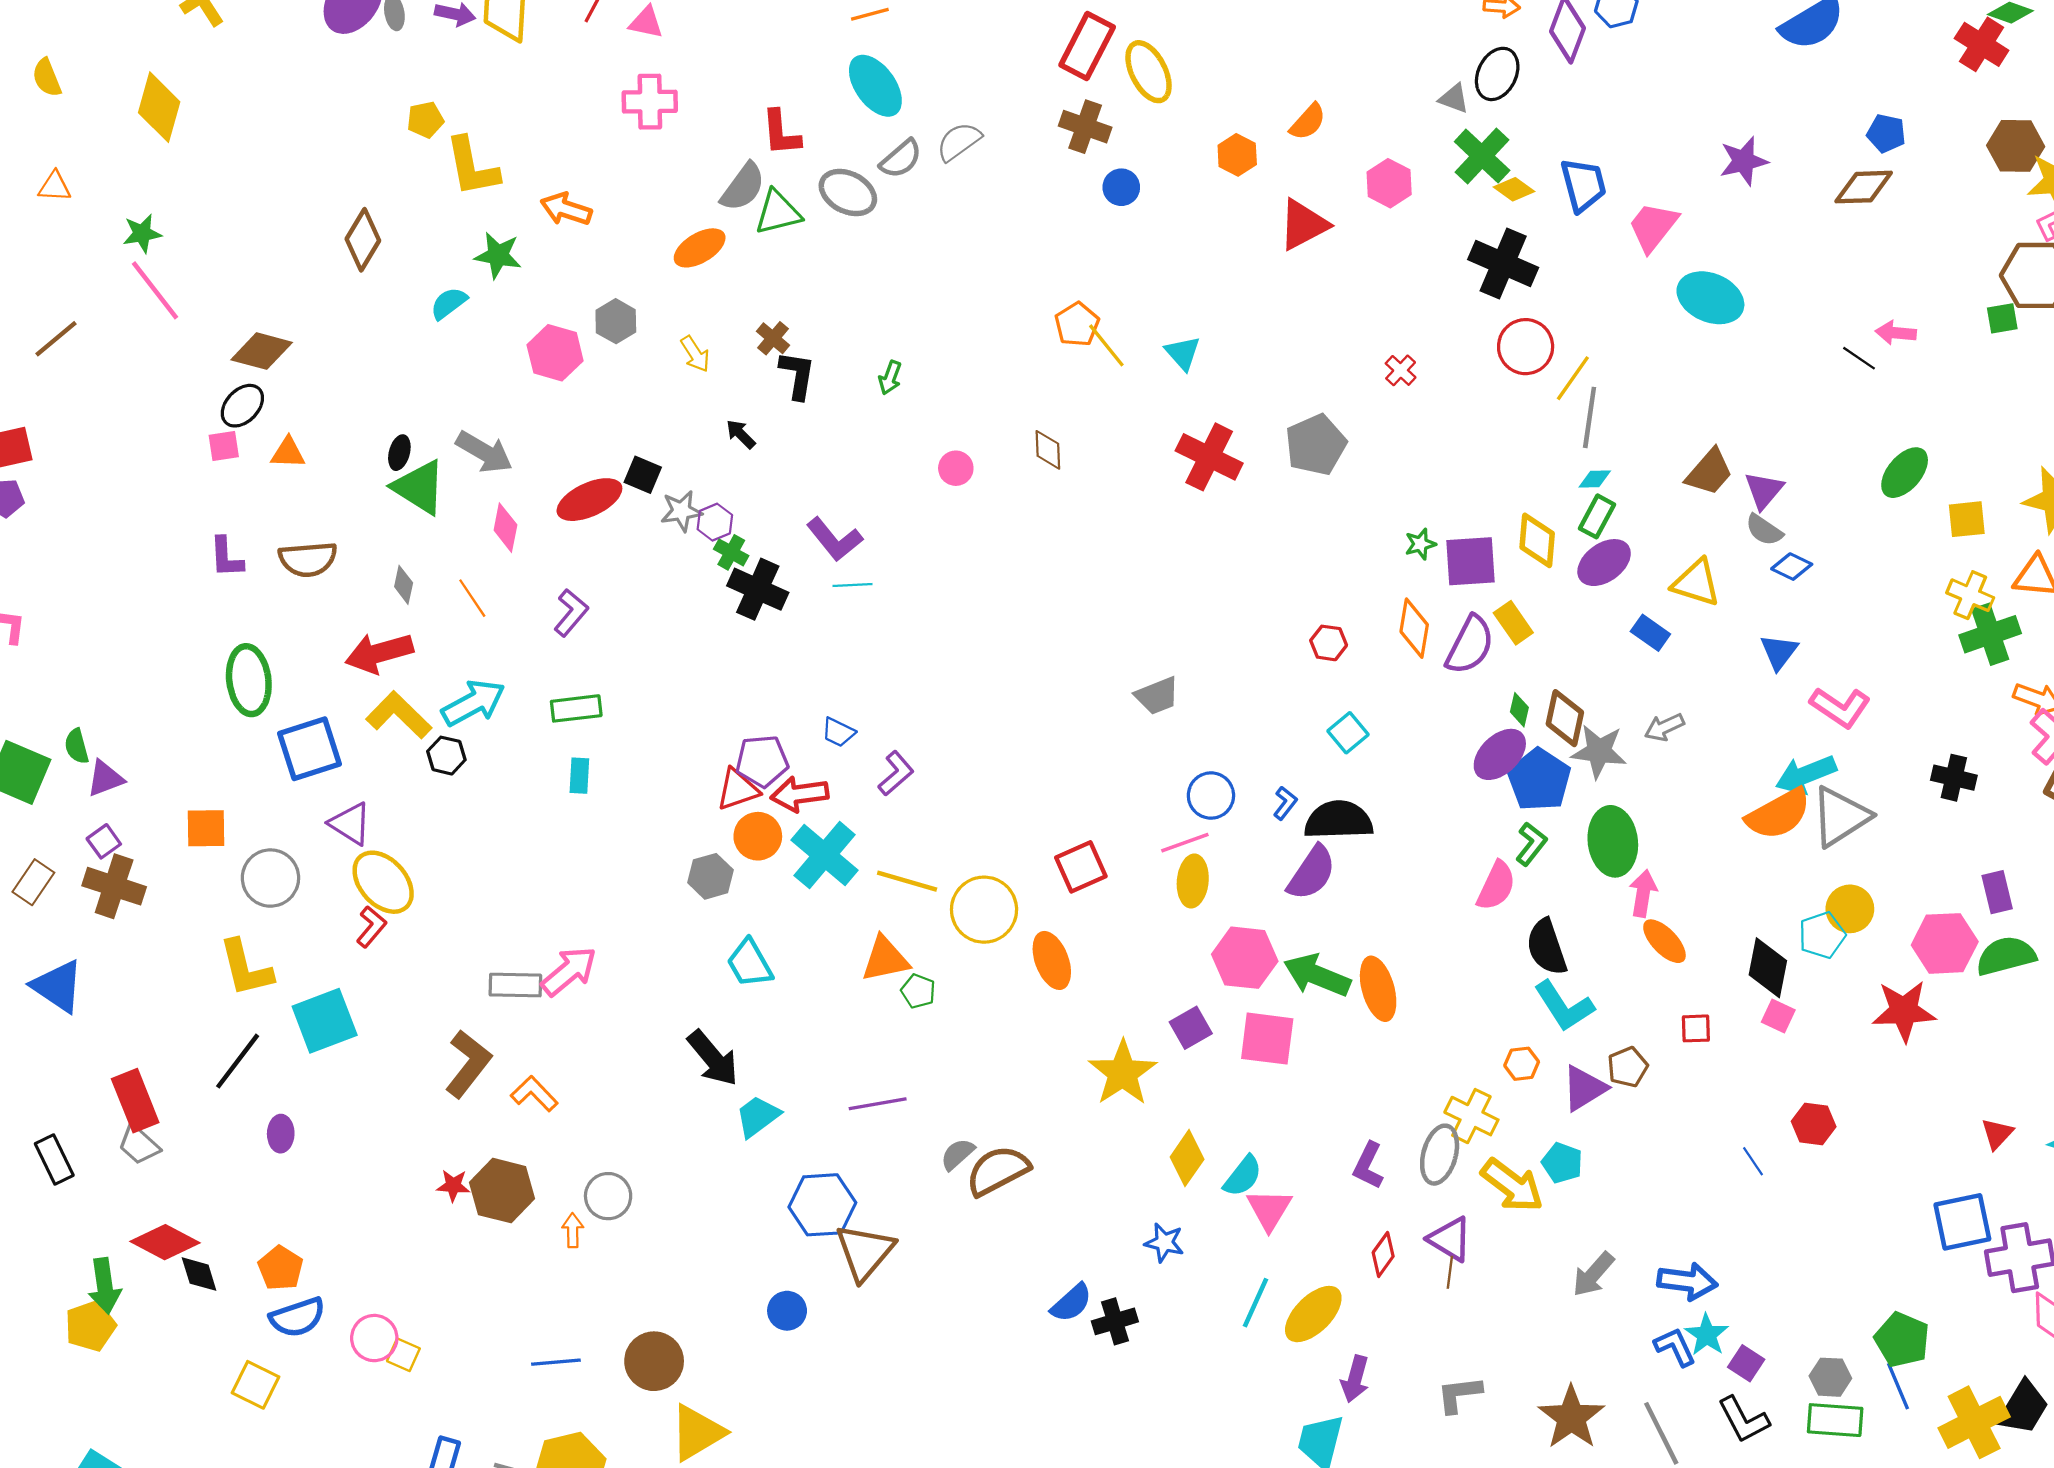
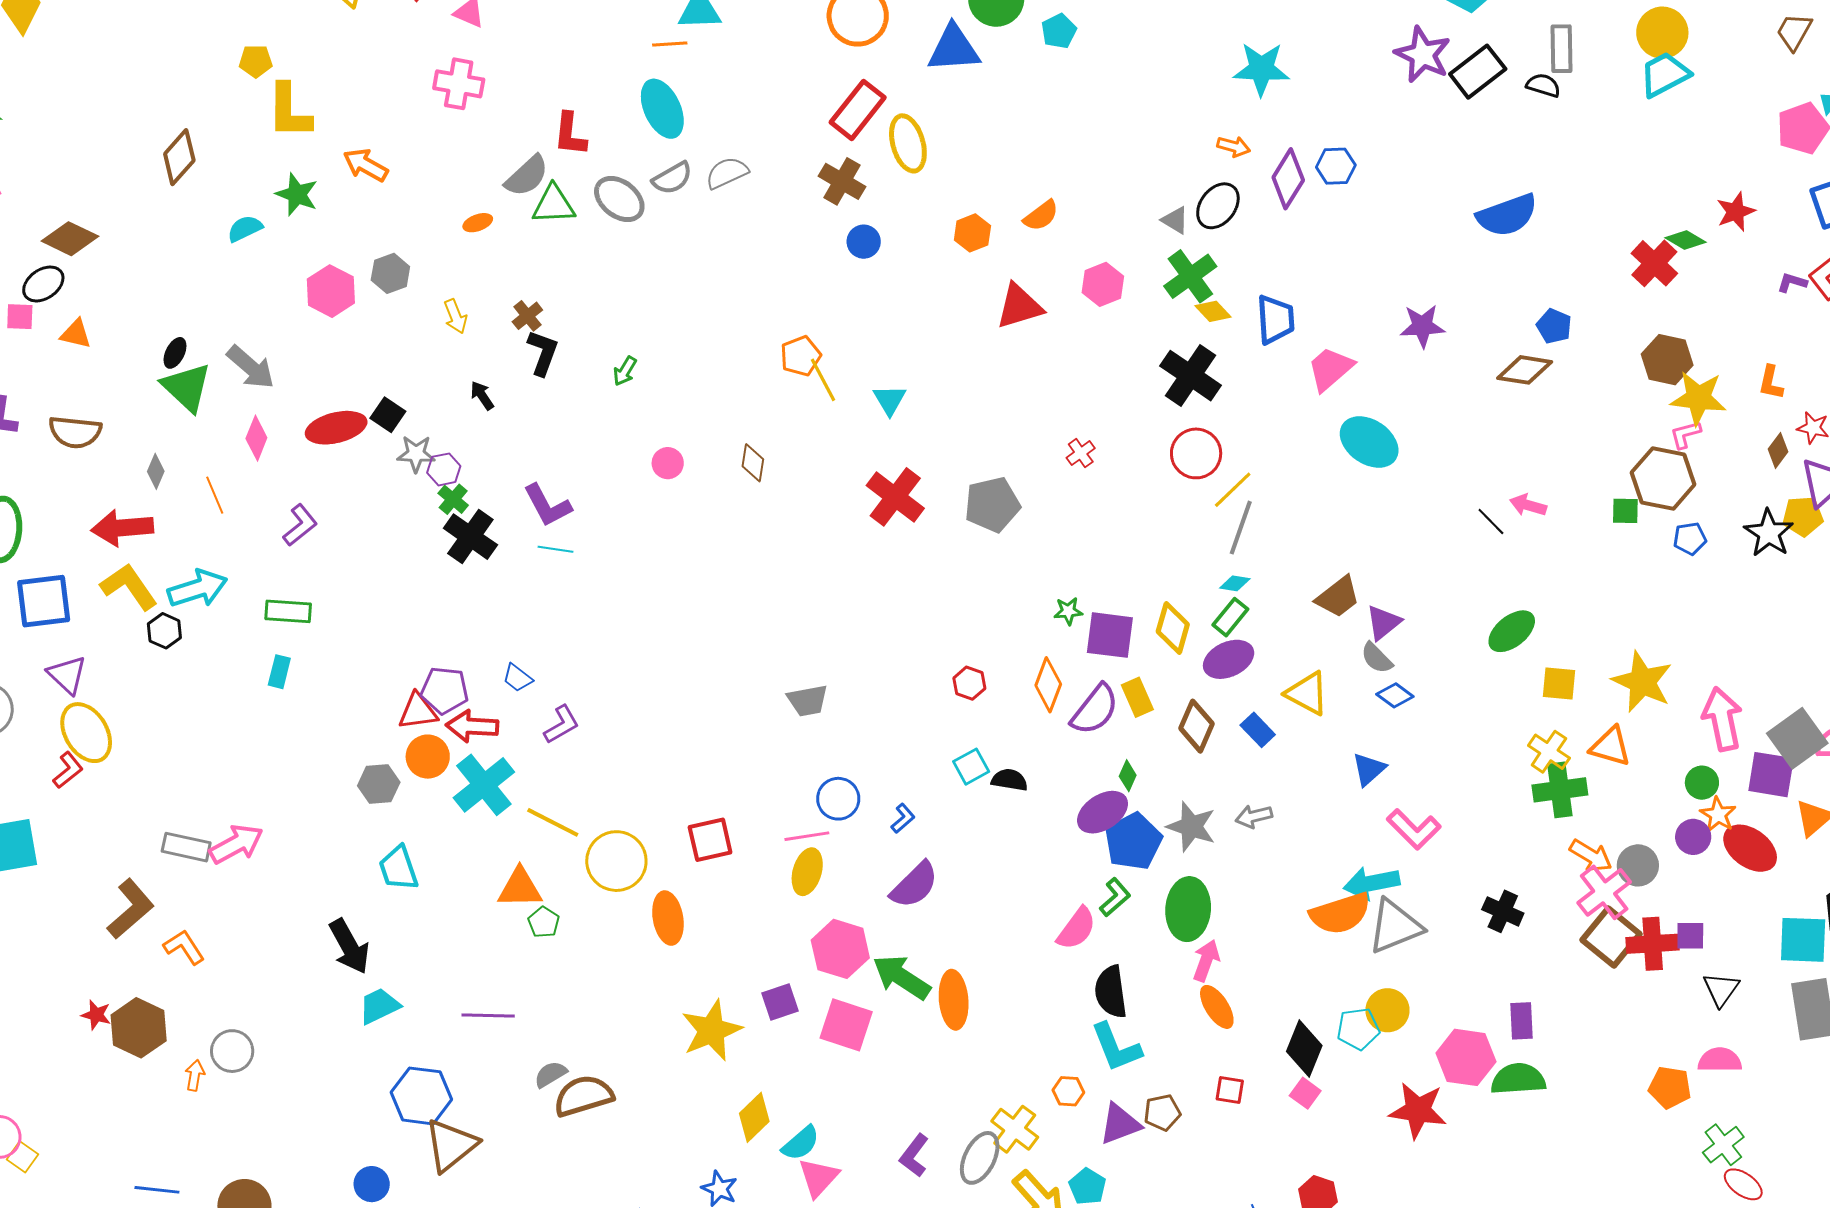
orange ellipse: (700, 248) -> (478, 223), size x0.6
brown diamond: (1565, 718) -> (1196, 726), moved
black semicircle: (1339, 820) -> (1009, 780), moved, size x0.6

